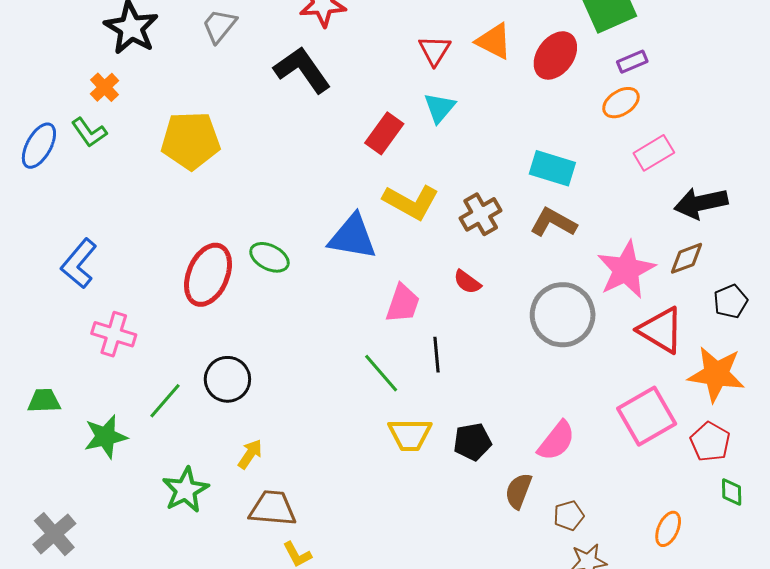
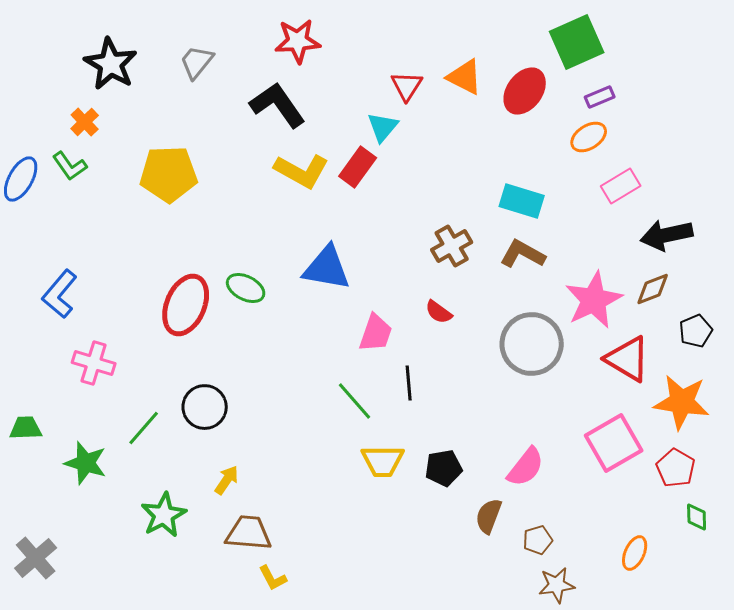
cyan triangle: (440, 108) -> (383, 127), moved
yellow L-shape: (411, 202) -> (302, 171), moved
green star: (106, 437) -> (86, 463), turned 30

